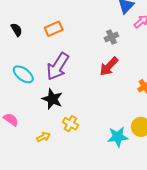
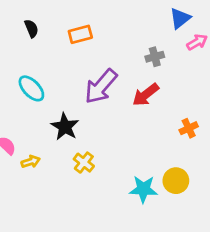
purple arrow: (58, 66) -> (101, 86), moved
yellow arrow: (43, 137) -> (31, 162), moved

